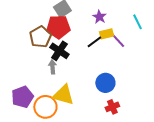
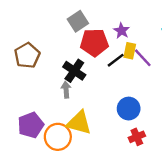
red pentagon: (58, 27) -> (94, 42), moved
yellow rectangle: (106, 34) -> (130, 51), turned -64
brown pentagon: (40, 37) -> (27, 55), moved

